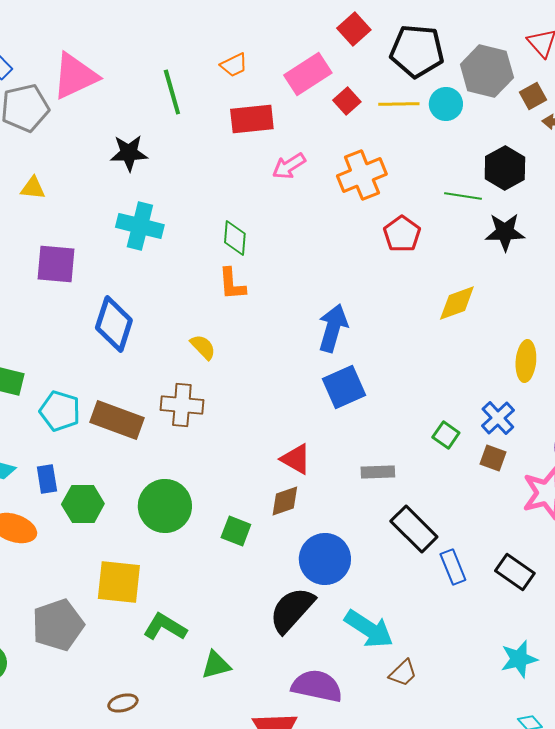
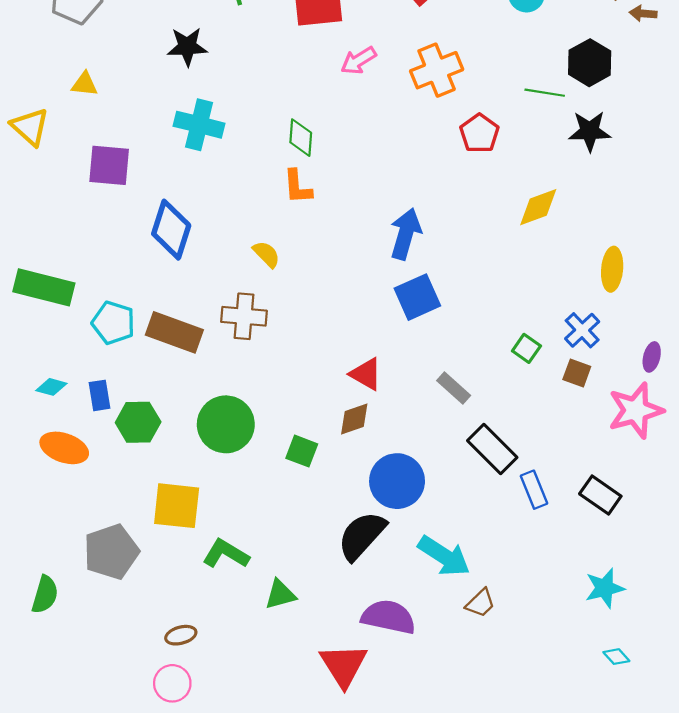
gray rectangle: (378, 472) -> (454, 388), turned 44

